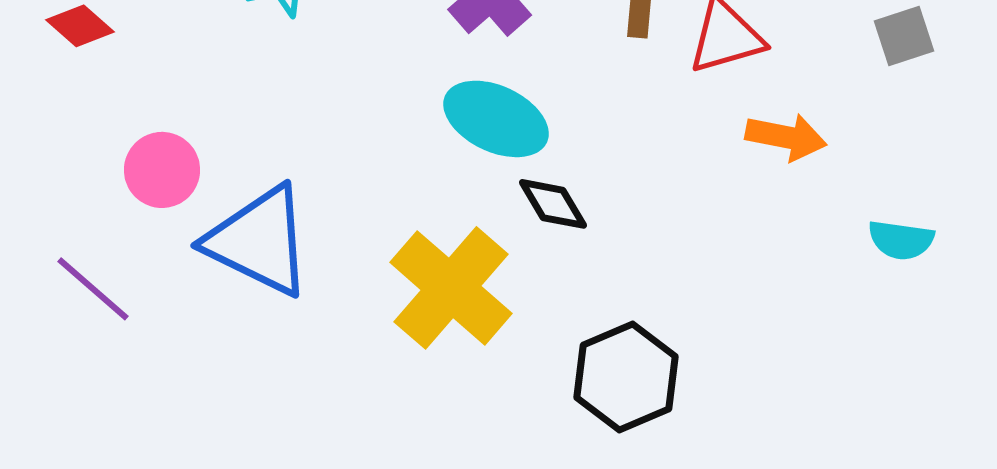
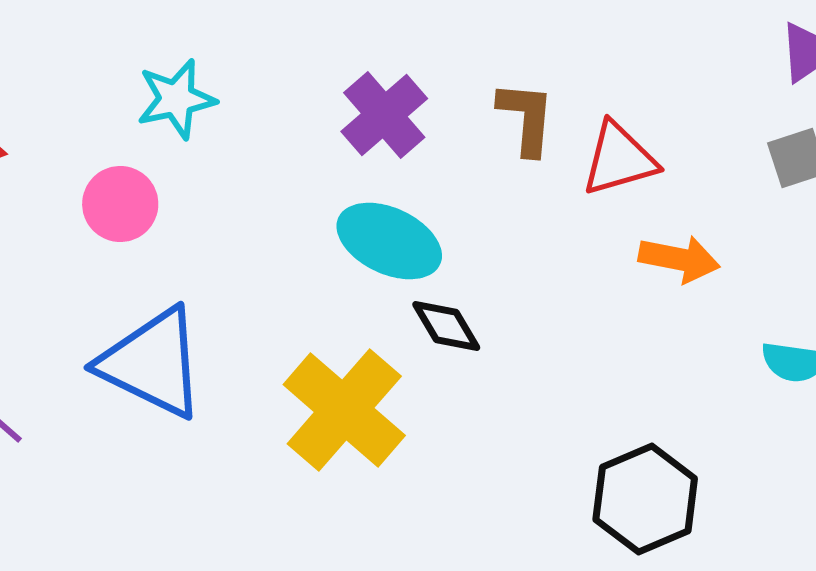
pink circle: (162, 170) -> (120, 204), moved
black hexagon: (626, 377) -> (645, 499), moved

